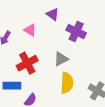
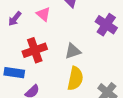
purple cross: (76, 31) -> (106, 25), moved

